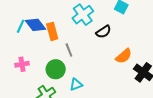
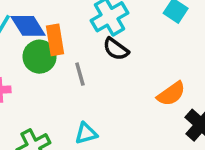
black semicircle: (103, 32) -> (116, 49), moved, turned 63
green circle: (56, 69) -> (40, 57), moved

